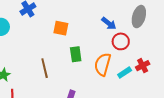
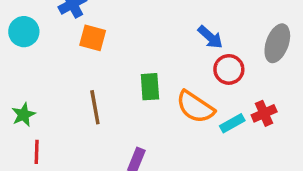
gray ellipse: (139, 17) -> (277, 43), moved
orange square: (61, 28) -> (93, 38), moved
orange semicircle: (103, 64) -> (195, 107), turned -75

